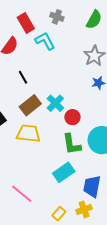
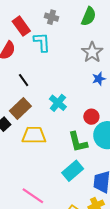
cyan L-shape: (45, 41) -> (42, 42), turned 30
brown rectangle: (30, 105) -> (20, 109), moved
red circle: (72, 117) -> (91, 117), moved

